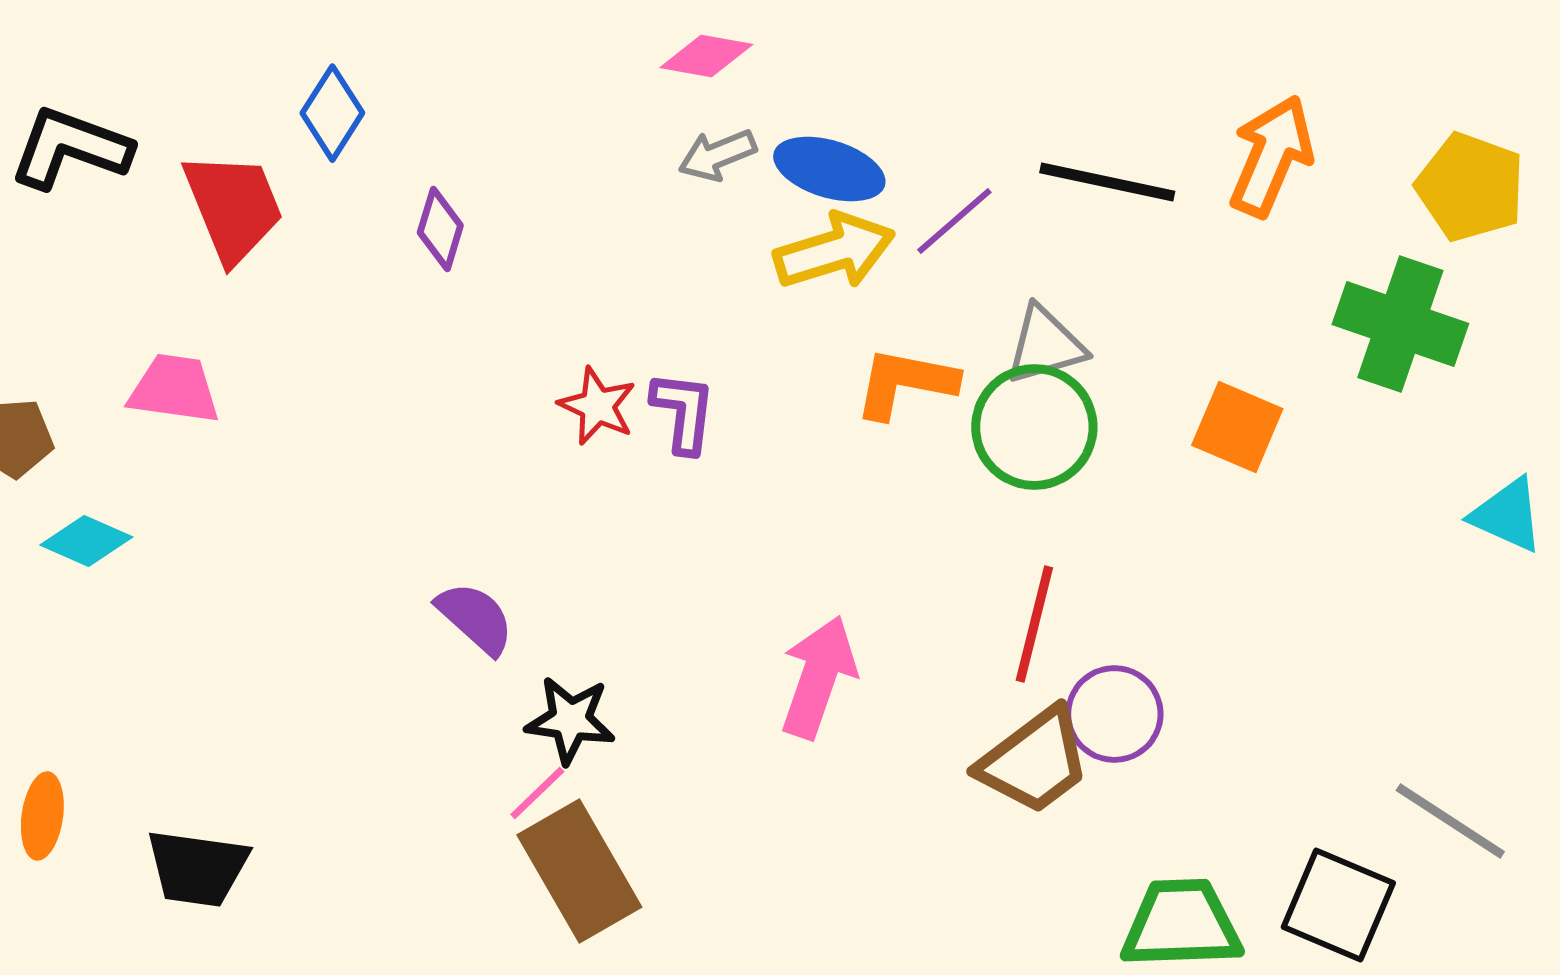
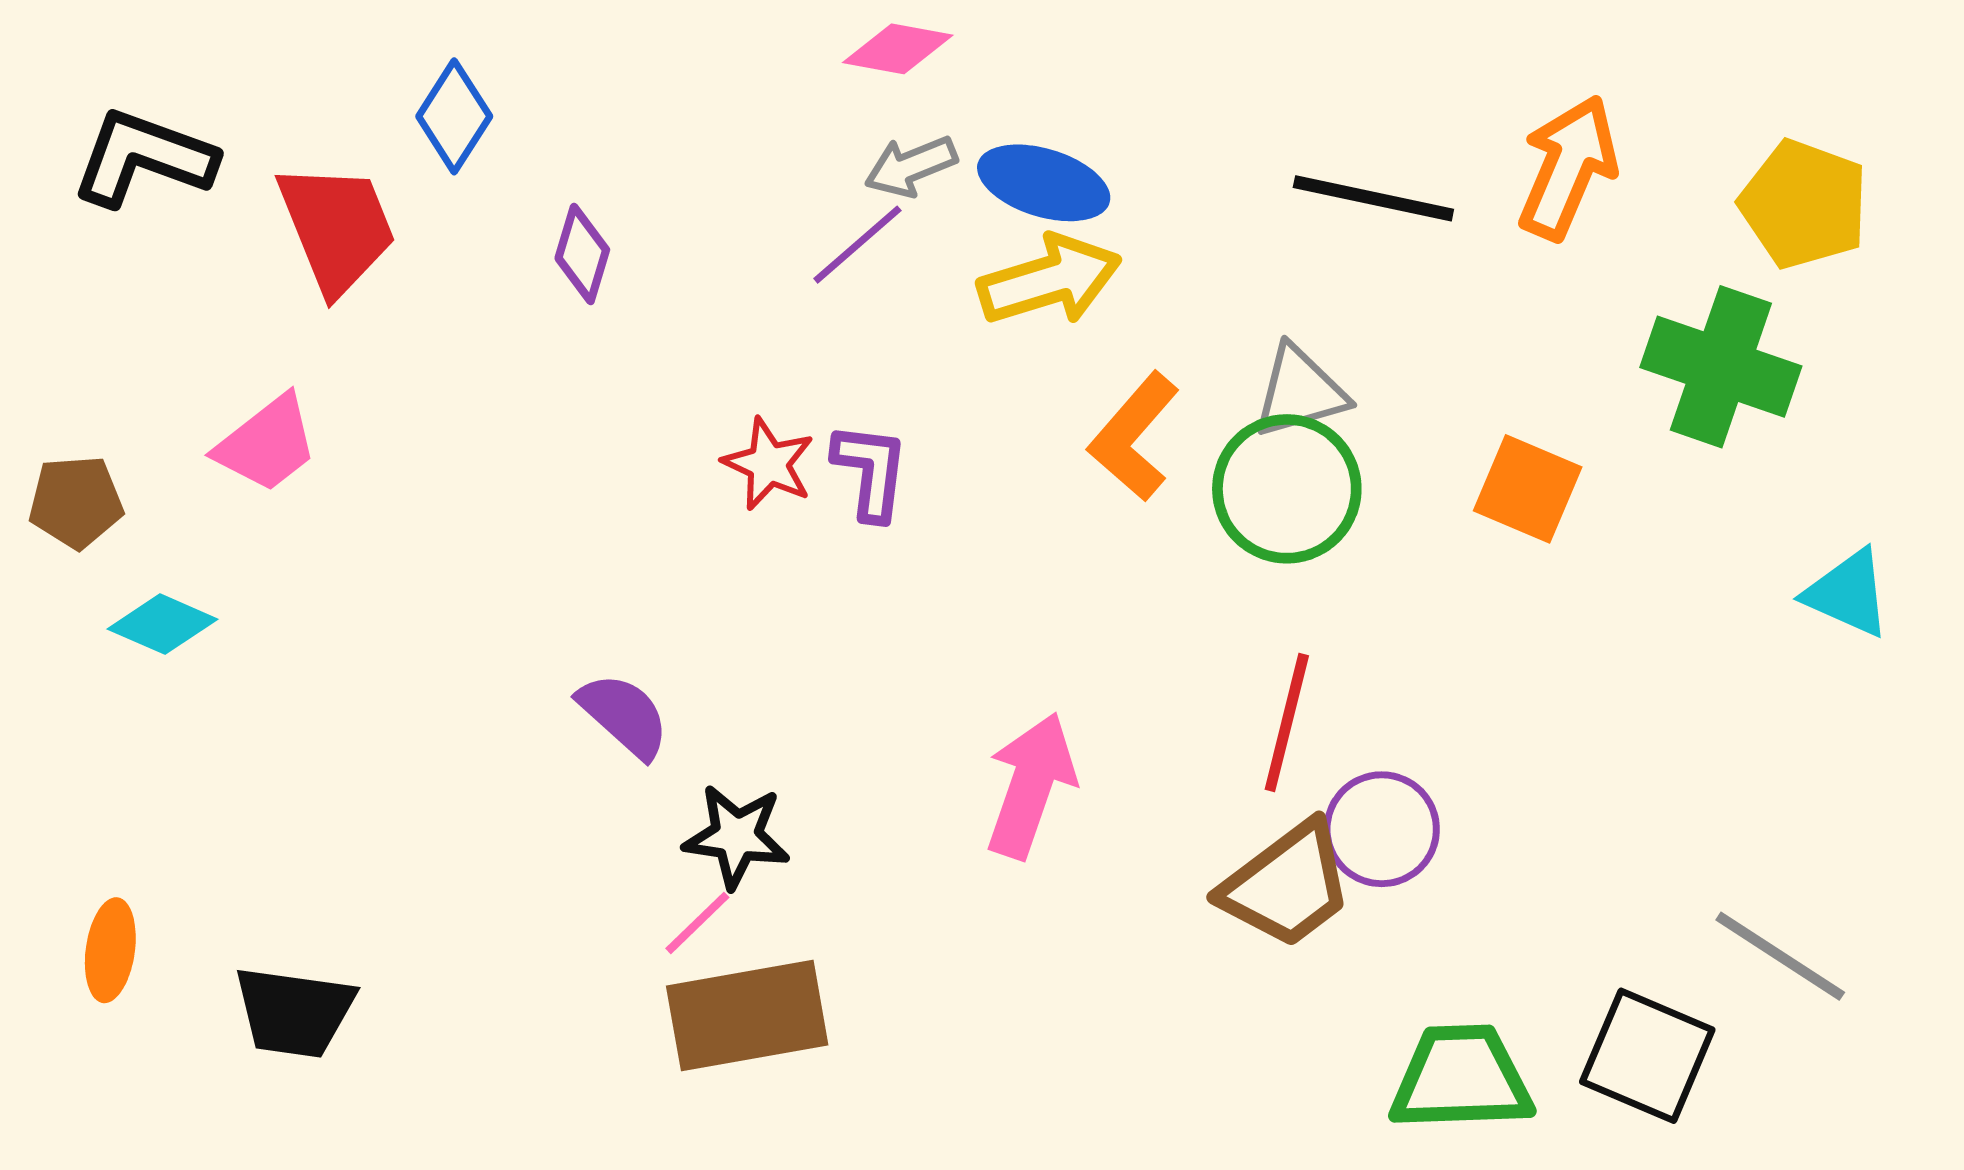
purple line: (954, 221) -> (857, 245), moved
orange L-shape: (905, 383) -> (1134, 437), turned -60
pink trapezoid: (174, 389) -> (267, 444), turned 134
brown rectangle: (579, 871) -> (747, 1015), turned -70

